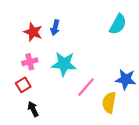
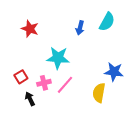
blue arrow: (55, 28) -> (80, 28), moved
pink cross: (30, 62) -> (44, 83), moved
pink line: (86, 87) -> (65, 85), moved

